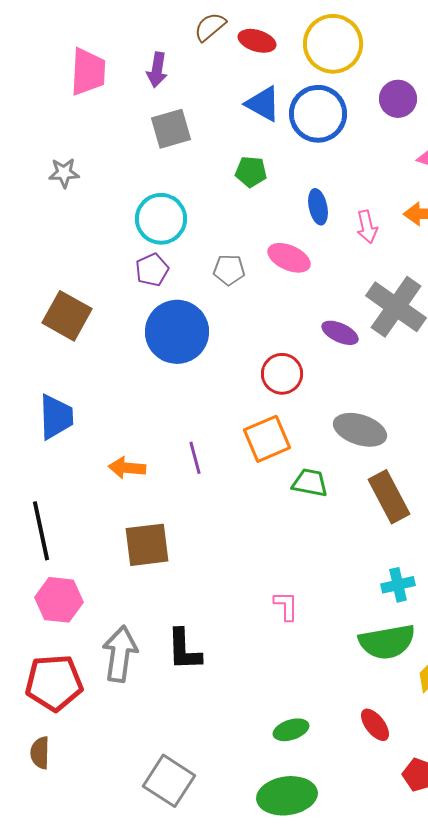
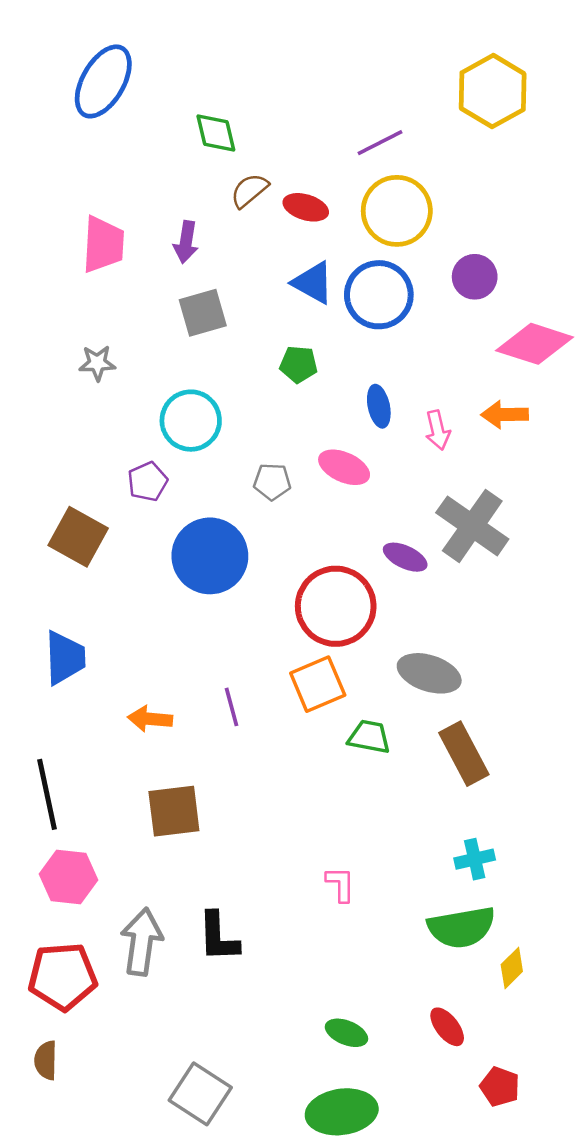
gray star: (64, 173) -> (97, 363), moved
purple pentagon: (152, 270) -> (148, 482), moved
red circle: (282, 374) -> (336, 606), size x1.6
green ellipse: (291, 730) -> (346, 1033), turned 40

